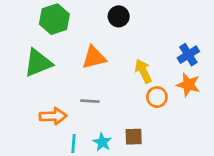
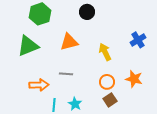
orange star: (188, 85) -> (134, 79), moved
orange circle: (157, 97) -> (107, 82), moved
brown square: (134, 137) -> (110, 100), moved, turned -32

